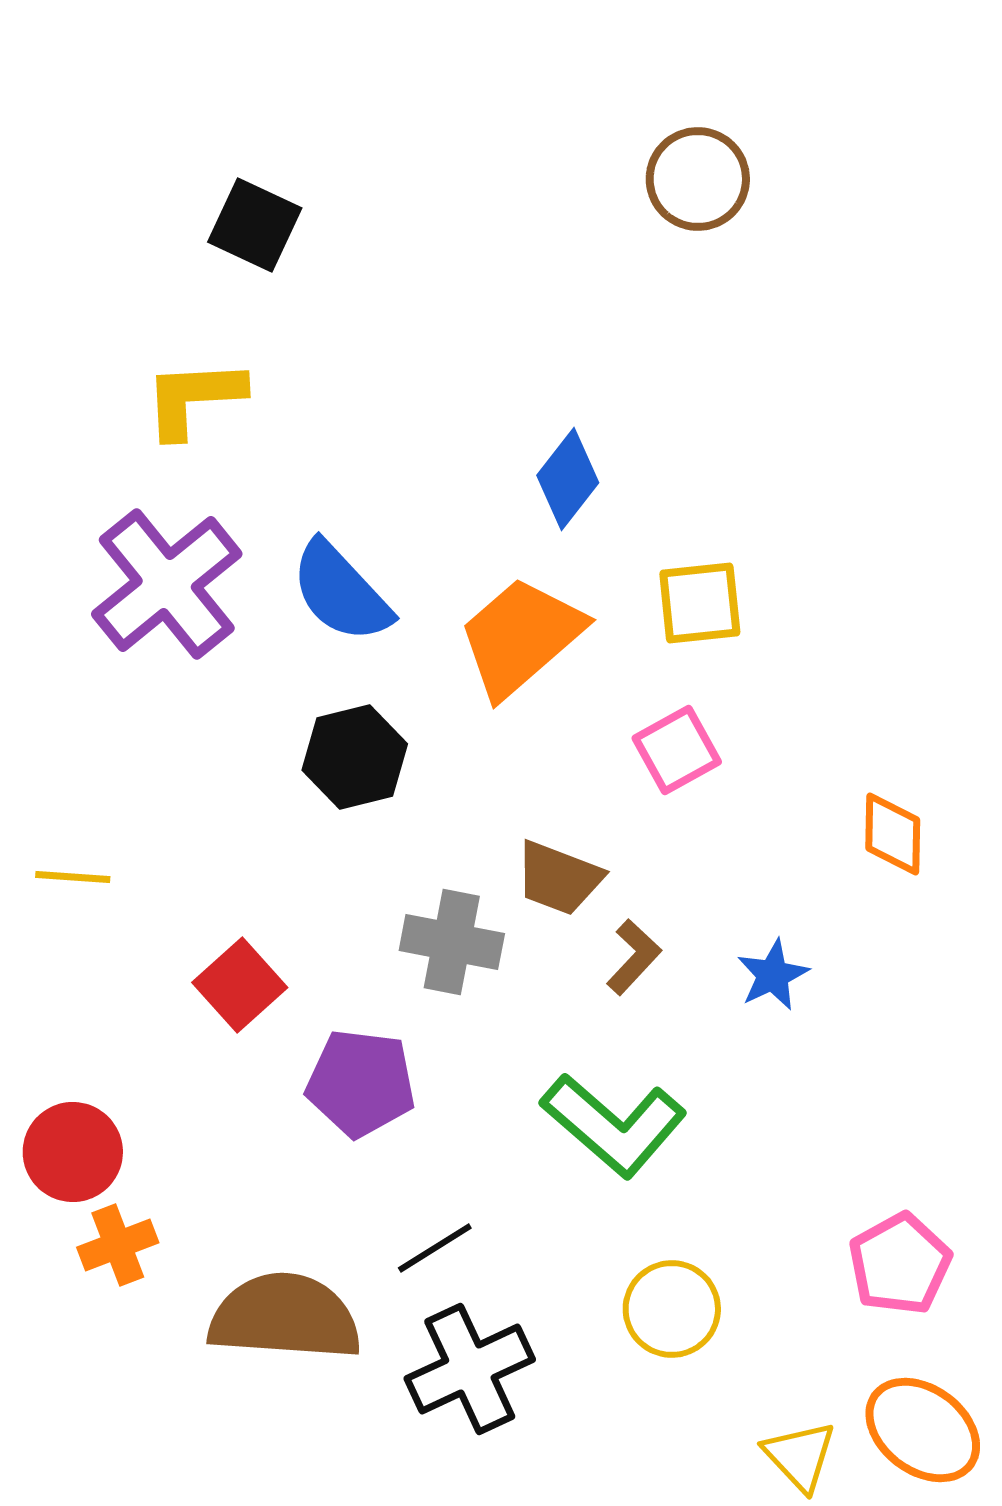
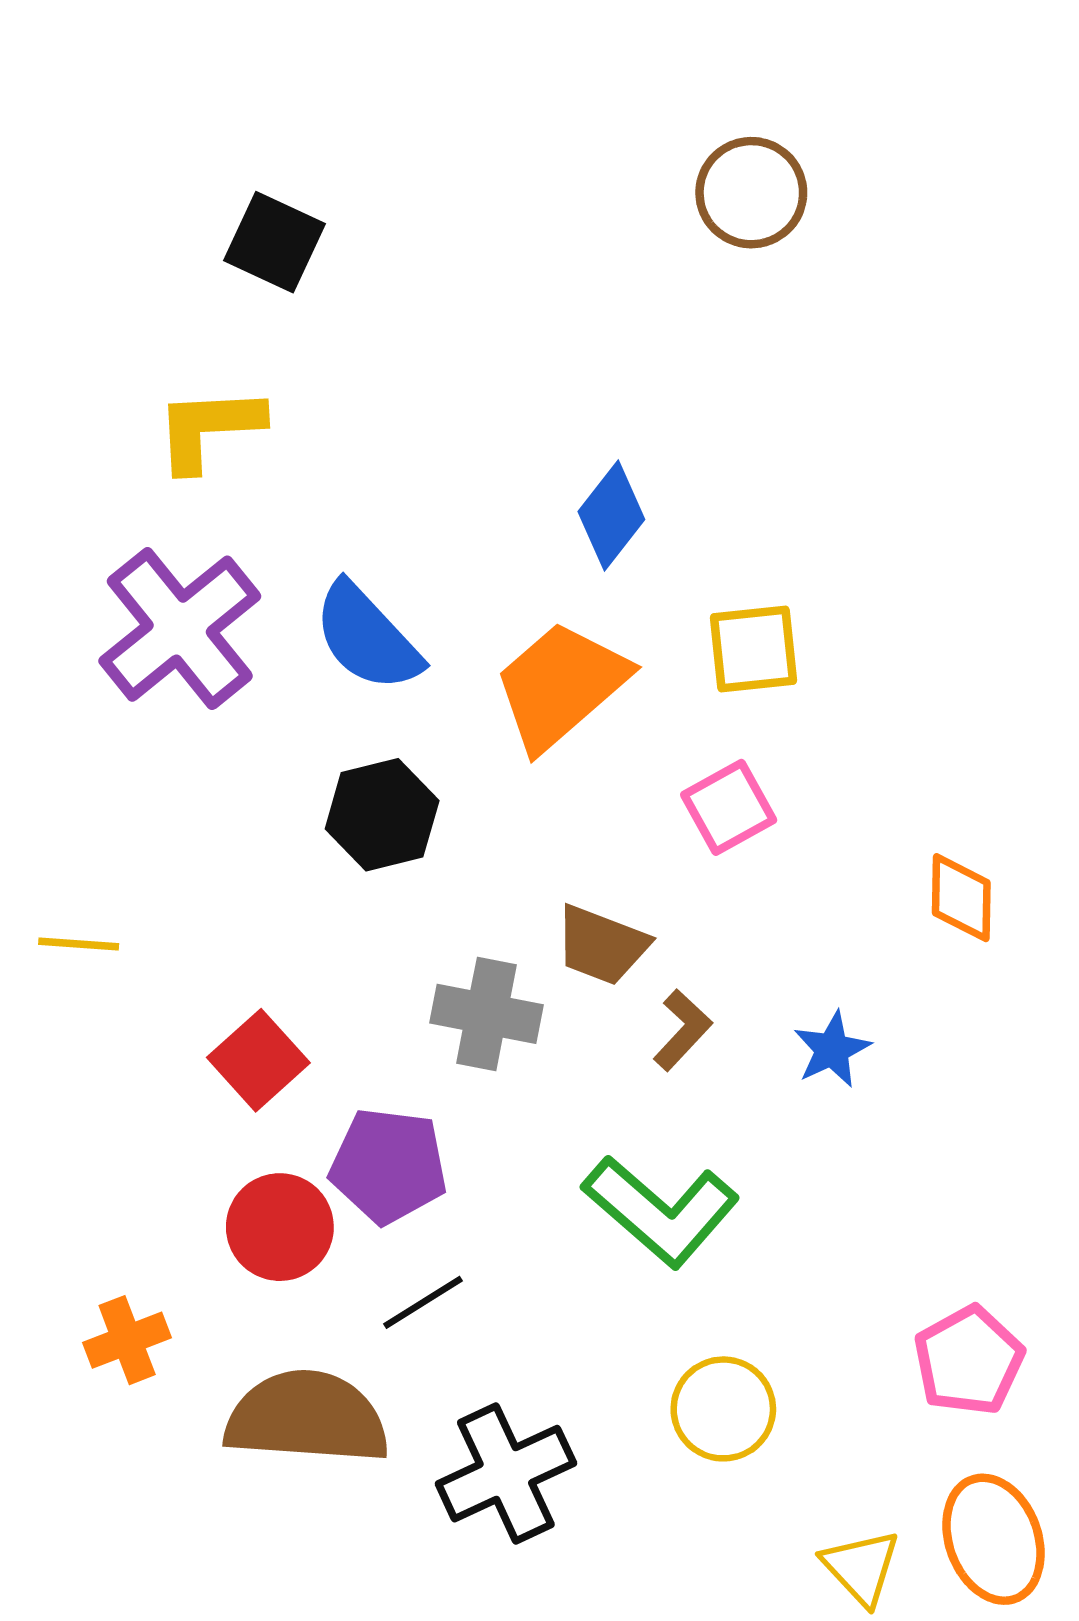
red circle: (73, 1152) -> (280, 1227), moved
black line: (435, 1248) -> (423, 1302), moved
orange ellipse: (923, 1430) -> (994, 1539), turned 33

